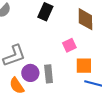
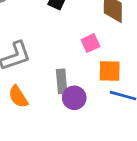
purple circle: (30, 73) -> (74, 98), moved

